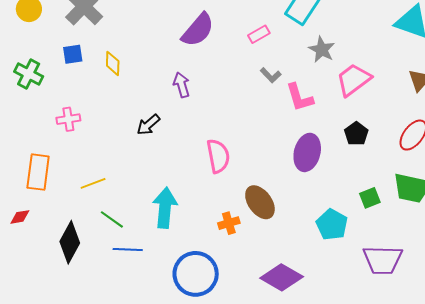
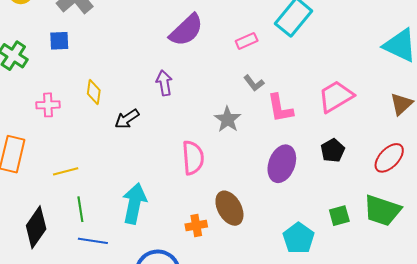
gray star: (322, 50) -> (228, 119), moved
yellow diamond: (113, 63) -> (94, 92), moved
green line: (112, 219) -> (80, 209), turned 40

